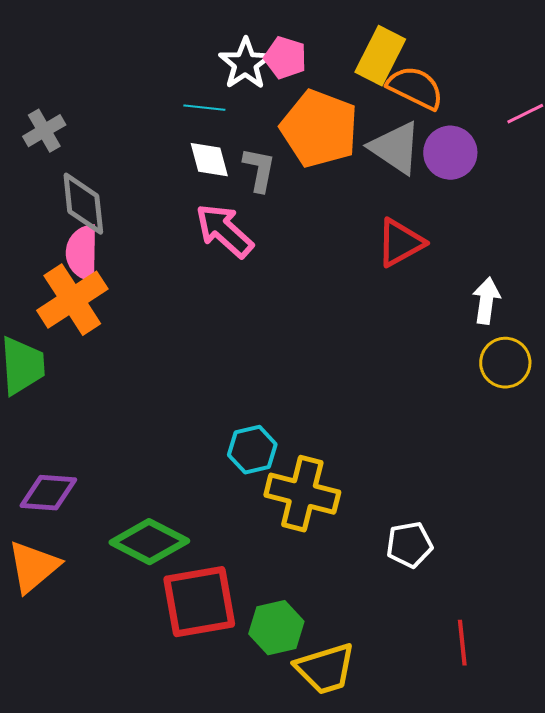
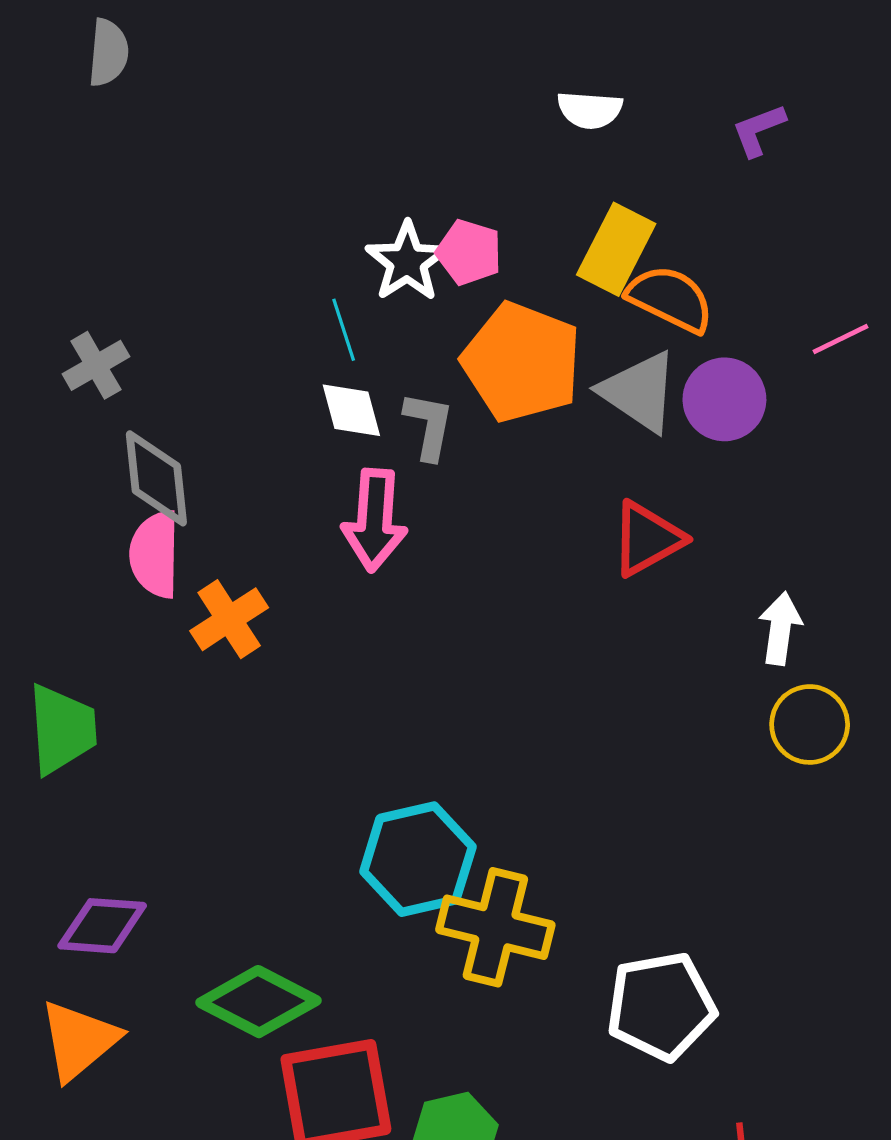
cyan line: (204, 108) -> (344, 330), turned 66
pink arrow: (224, 231) -> (375, 520), turned -128
orange cross: (72, 300) -> (229, 619), moved, size x0.7
cyan hexagon: (252, 450) -> (418, 859), size x1.5
white pentagon: (409, 545) -> (661, 1006), size x1.5

